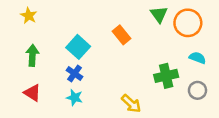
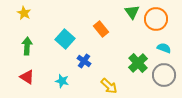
blue cross: (75, 73) -> (84, 61), moved
green cross: (166, 76) -> (138, 63), turned -30
gray circle: (197, 90) -> (164, 75), size x1.5

